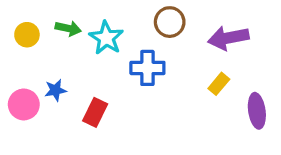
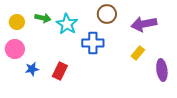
blue star: (55, 90) -> (32, 69), moved
pink circle: (24, 104) -> (15, 49), moved

